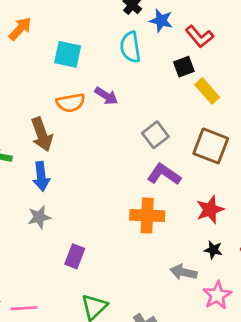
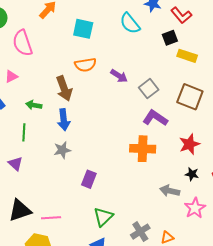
cyan semicircle: (130, 47) -> (130, 23), turned -30
yellow rectangle: (207, 91) -> (187, 56), turned -30
purple arrow: (106, 96) -> (119, 76), moved

